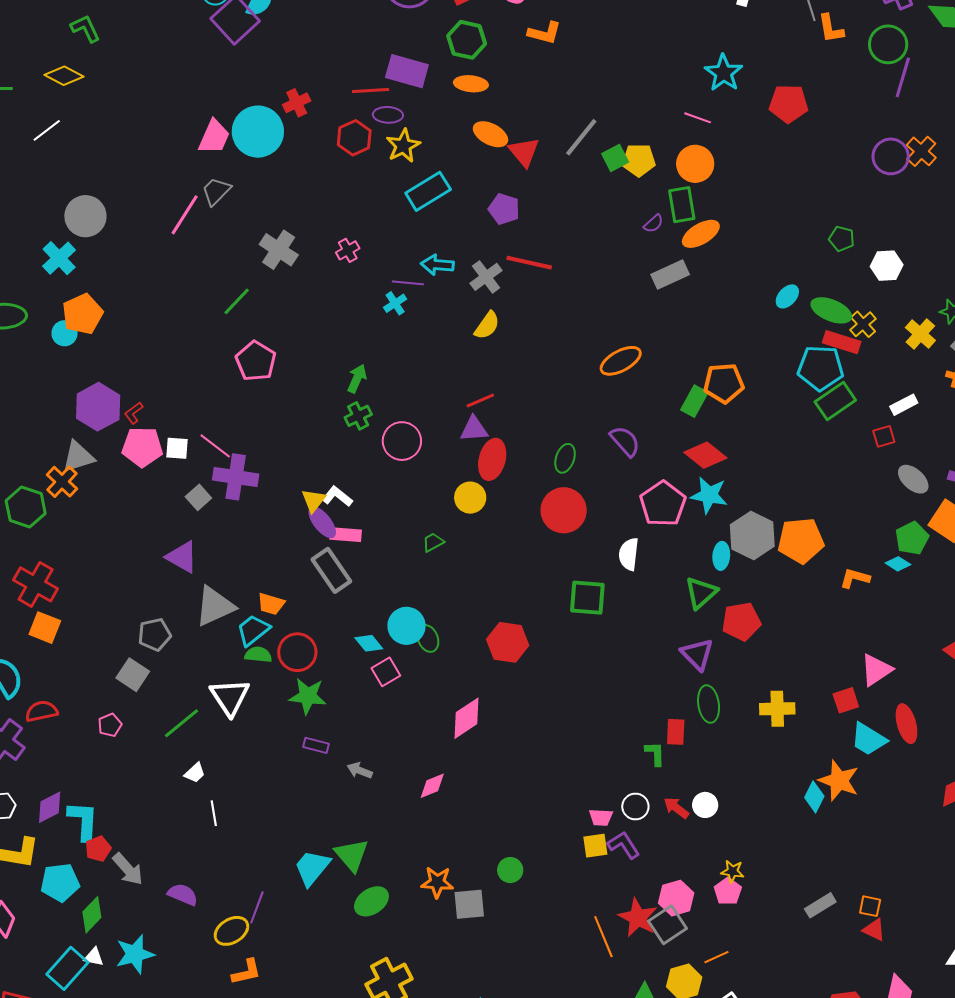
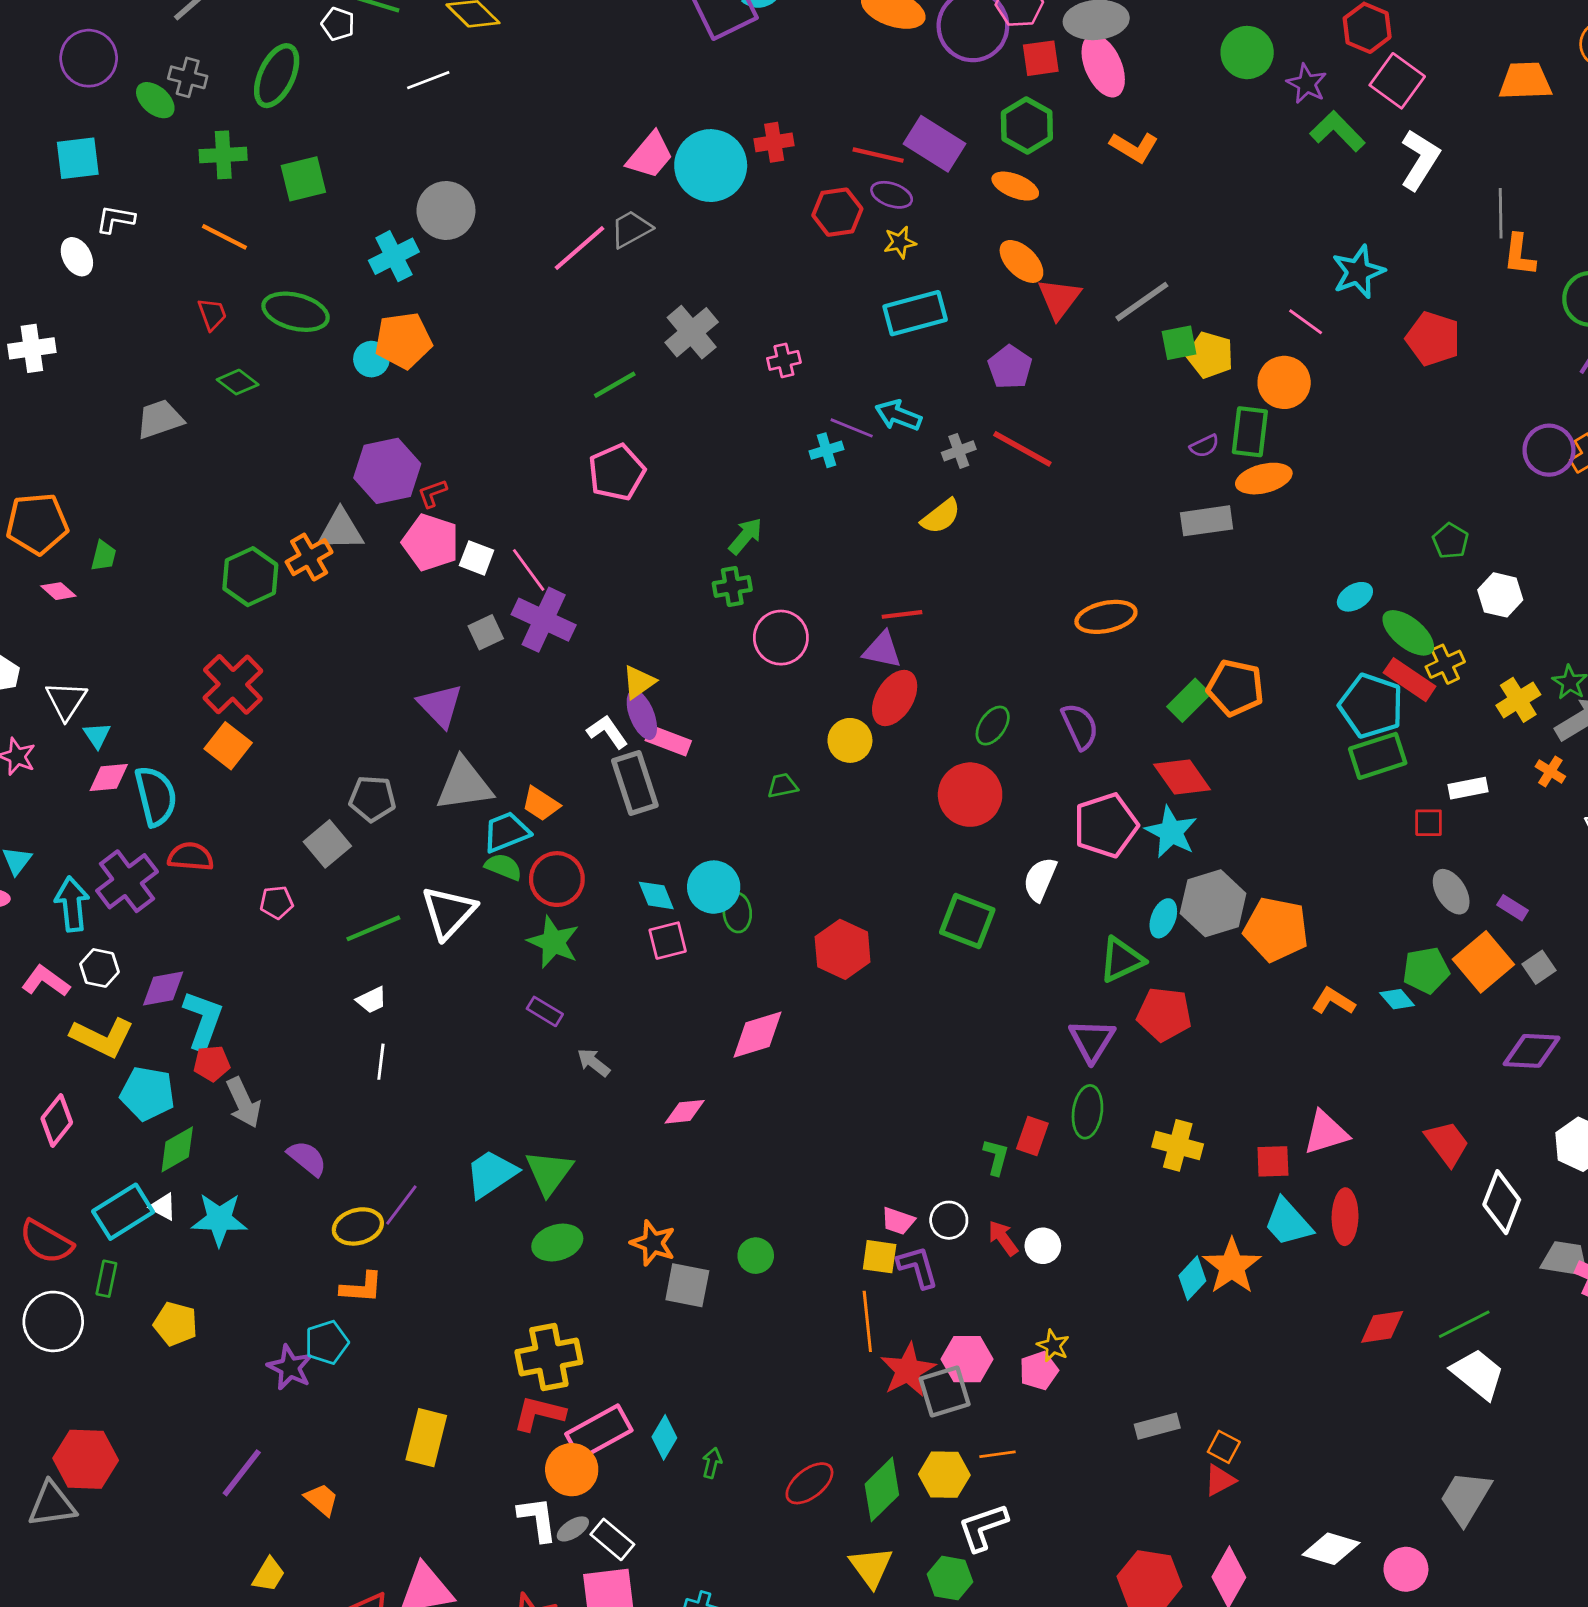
yellow star: (403, 146) -> (900, 242), size x0.7
gray cross: (486, 277) -> (959, 451), size x0.7
white L-shape: (337, 496) -> (607, 732), moved
red triangle: (874, 930) -> (1220, 1480), turned 50
orange line: (603, 937) -> (867, 1321), moved

